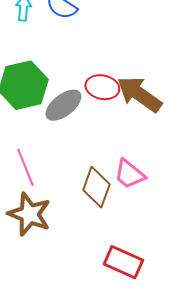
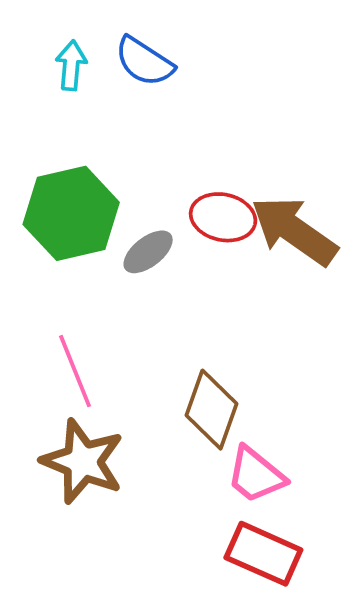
gray ellipse: (63, 105) -> (148, 252), size x0.7
pink trapezoid: (129, 174) -> (256, 475), moved

